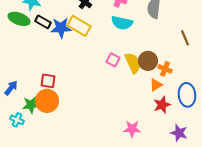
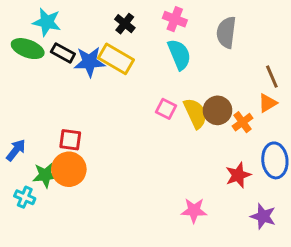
cyan semicircle: (122, 23) -> (179, 54), turned -125
orange cross: (165, 69) -> (243, 122), turned 32
orange triangle: (156, 85) -> (268, 103), moved

